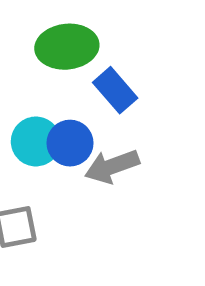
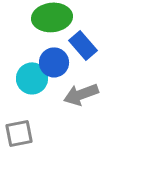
blue circle: (70, 143) -> (54, 62), moved

